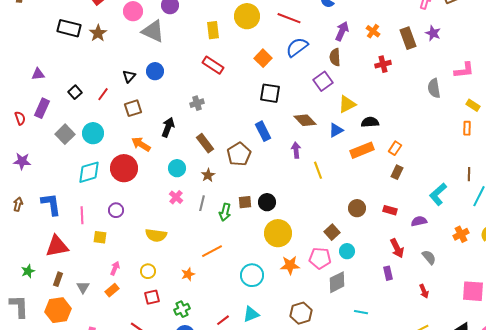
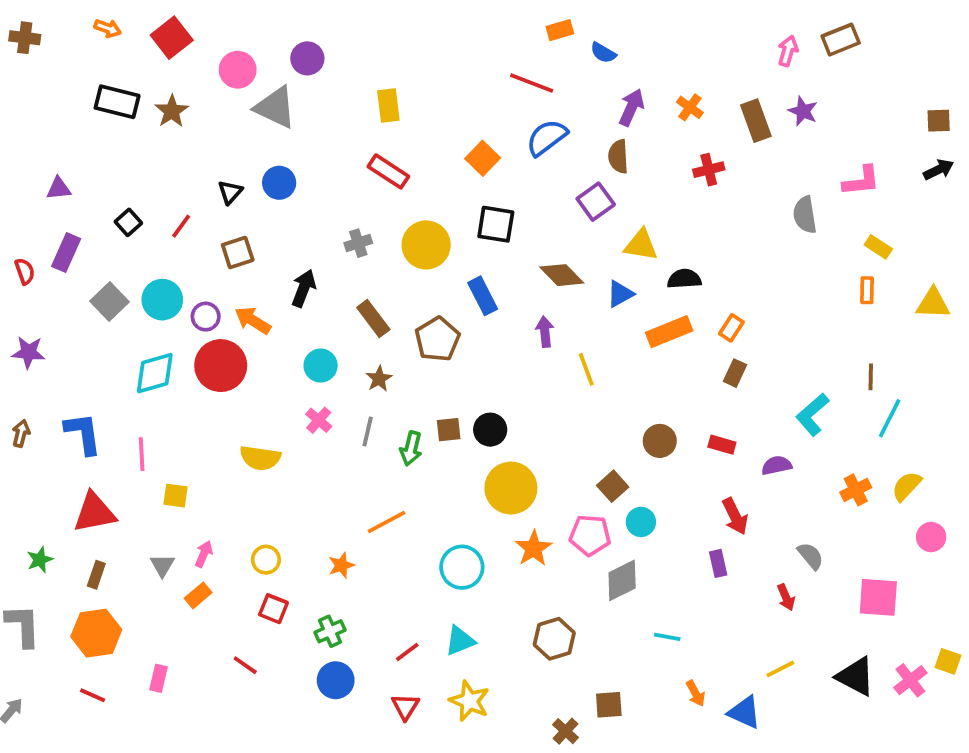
yellow circle: (247, 16) -> (426, 245), moved
yellow triangle: (347, 104) -> (641, 245), turned 36
purple circle: (116, 210) -> (206, 317), moved
yellow semicircle: (156, 235) -> (260, 458), moved
gray semicircle: (429, 257) -> (810, 556), moved
orange star: (290, 265) -> (533, 548), turned -30
gray triangle: (83, 287) -> (162, 565), moved
red square: (152, 297) -> (273, 609), turned 35

